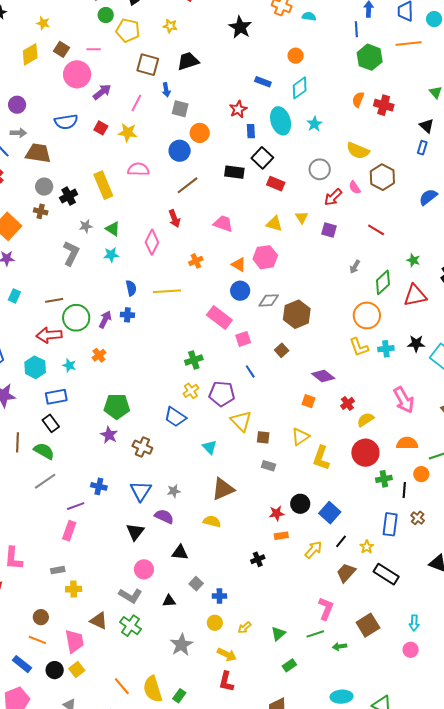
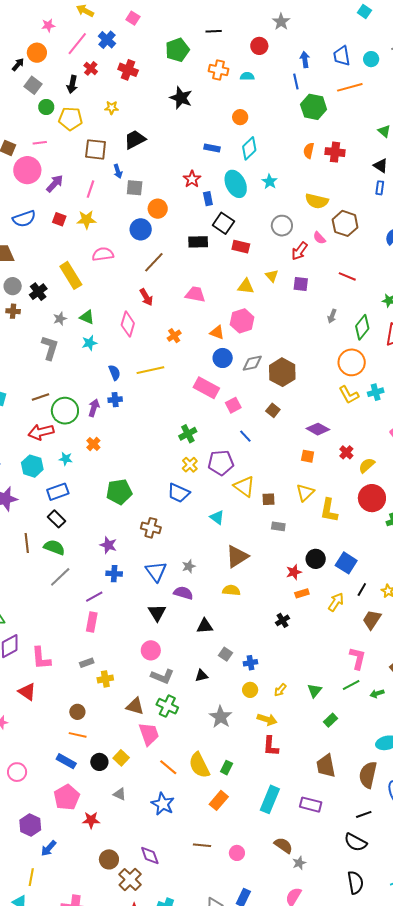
purple star: (109, 435) -> (108, 545), moved
pink circle: (144, 569) -> (151, 650), moved
pink trapezoid: (74, 641) -> (149, 734), moved

